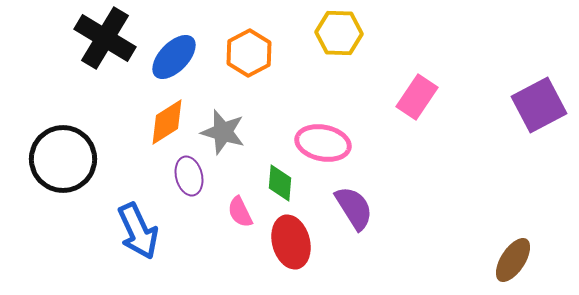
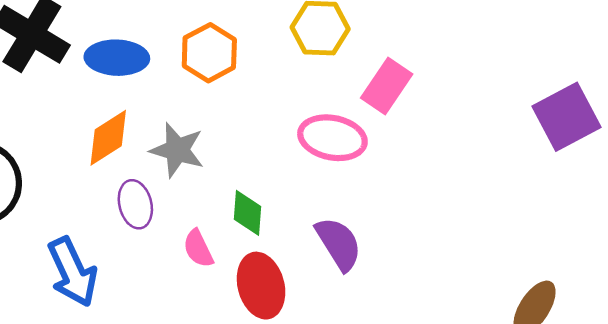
blue ellipse: (174, 57) -> (117, 58), turned 48
pink rectangle: (417, 97) -> (387, 86), moved
pink ellipse: (323, 143) -> (332, 138), moved

